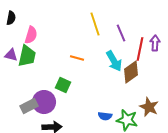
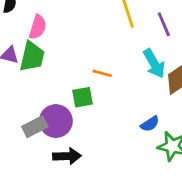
orange line: (77, 58) -> (102, 73), moved
green square: (63, 85) -> (83, 97), turned -35
blue semicircle: (105, 116) -> (150, 124), moved, turned -40

